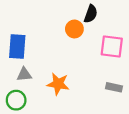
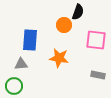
blue rectangle: (17, 47) -> (30, 40), moved
orange star: (58, 84) -> (59, 58), moved

